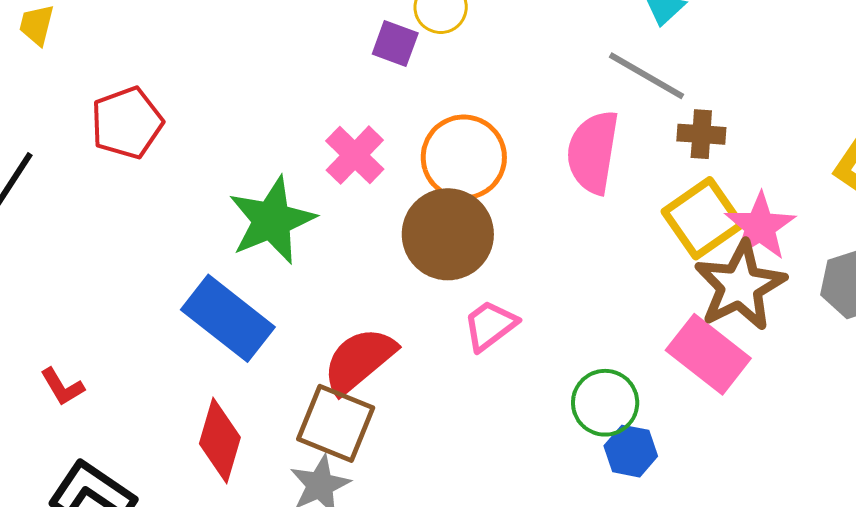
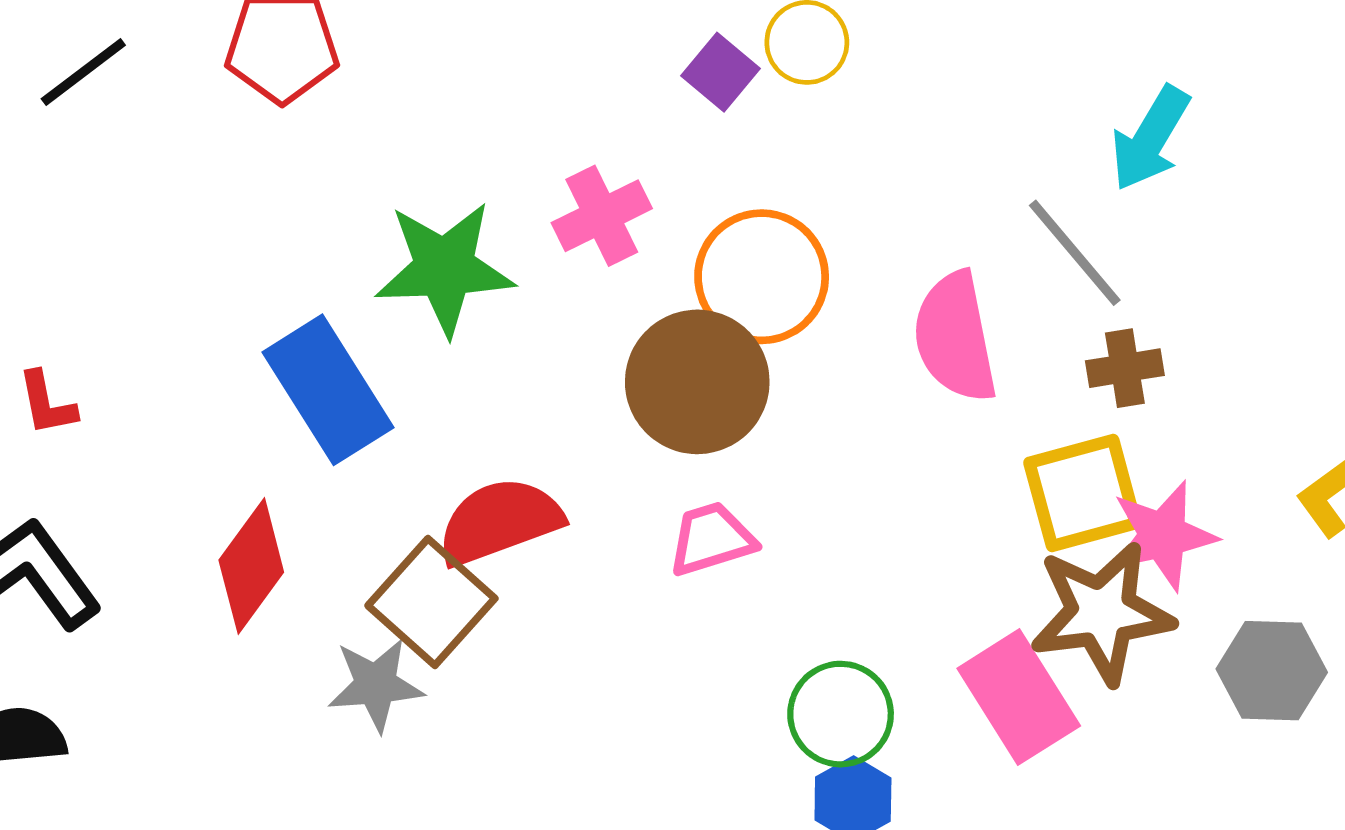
brown cross: (701, 134) -> (1125, 368), turned -33
pink semicircle: (593, 152) -> (955, 337), turned -40

